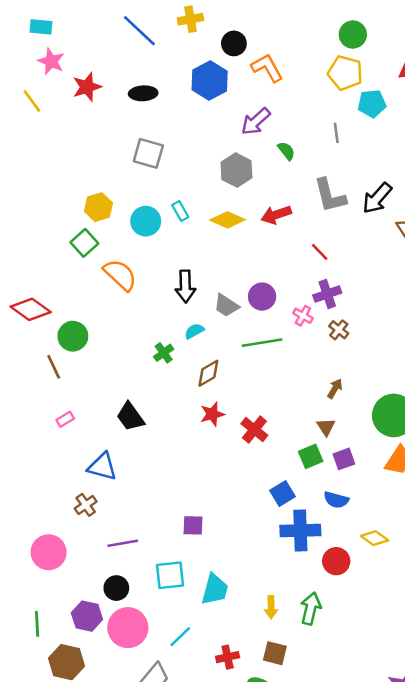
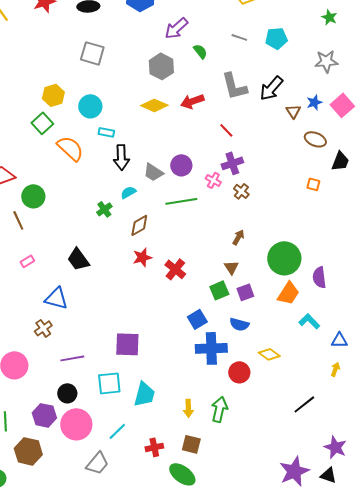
cyan pentagon: (372, 104) -> (276, 38), moved
gray line: (336, 133) -> (239, 37), turned -63
cyan rectangle: (180, 211) -> (106, 132), moved, turned -49
purple square: (193, 525) -> (127, 344), size x1.5

